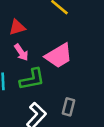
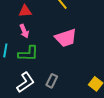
pink trapezoid: (59, 56) -> (66, 38), moved

